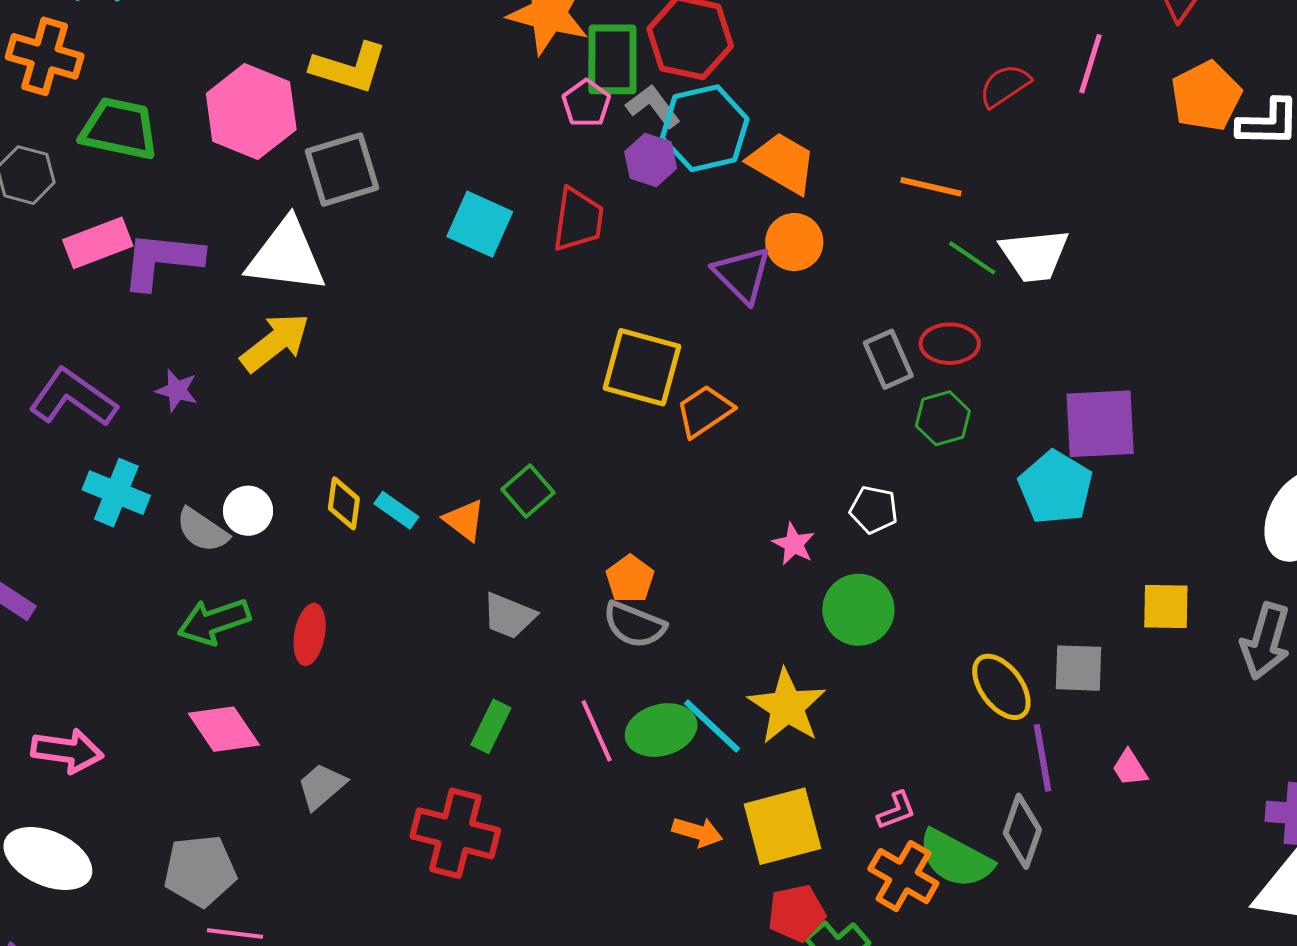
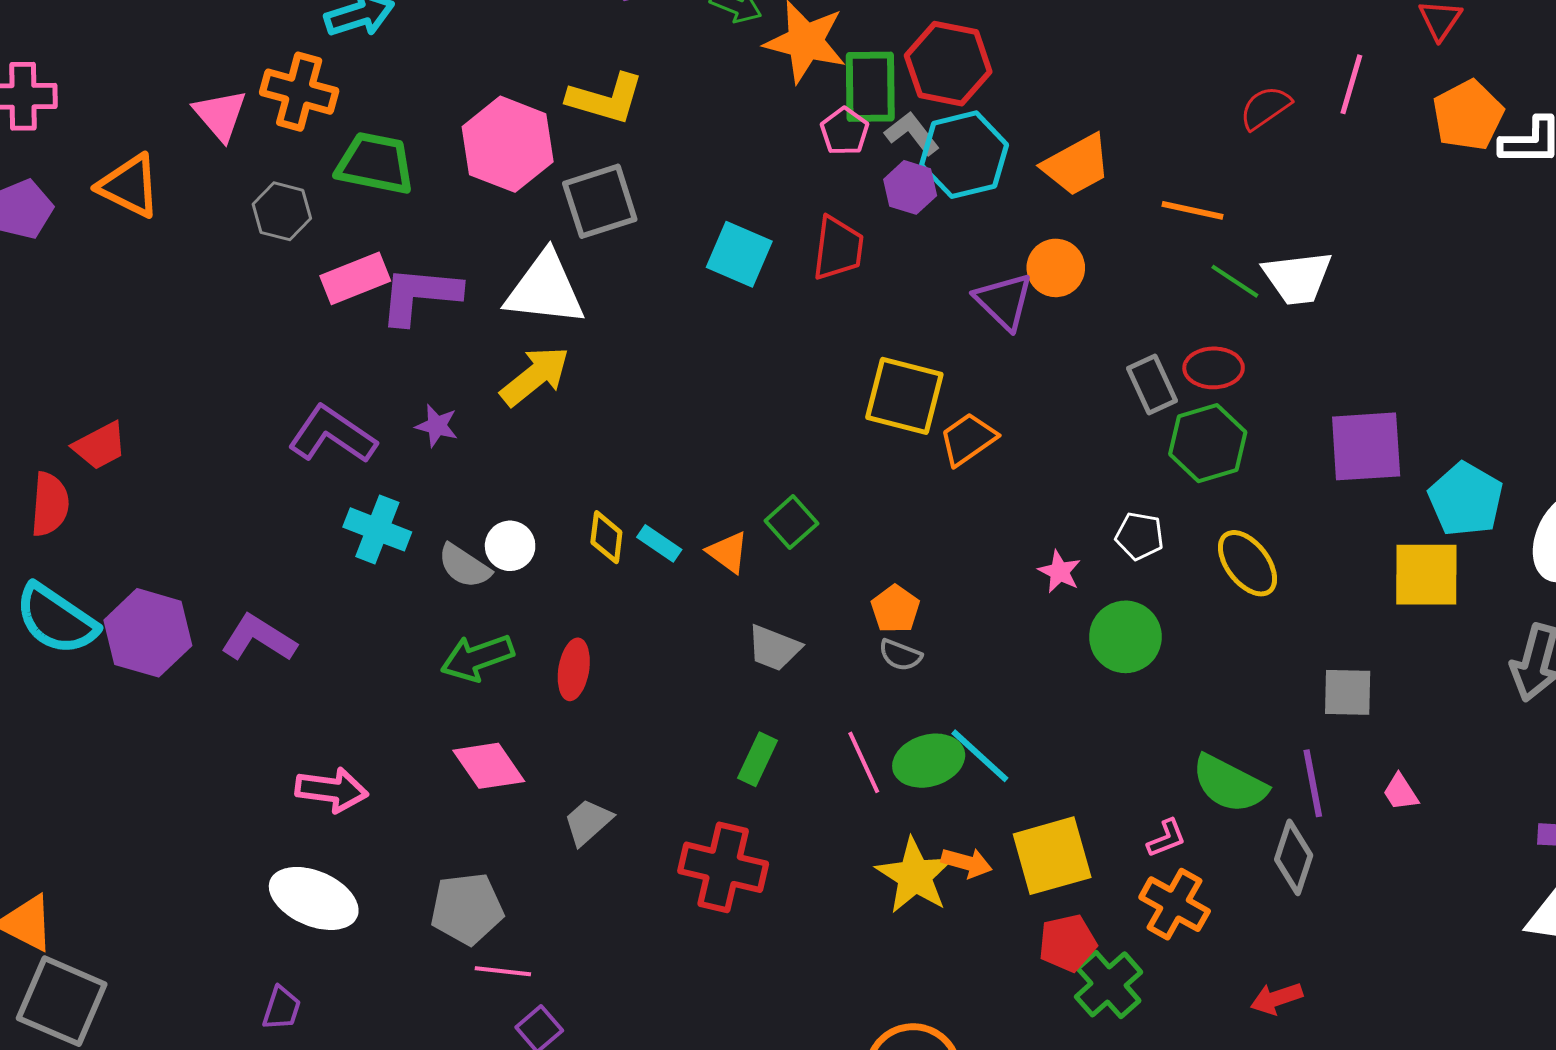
orange trapezoid: (782, 163) -> (1077, 165), moved, turned 122
green hexagon: (943, 418) -> (1208, 443), size x1.4
cyan pentagon: (1055, 488) -> (1466, 499), moved
yellow square: (1166, 606) -> (1426, 575), moved, size x1.4
gray semicircle: (634, 625) -> (900, 655), size x0.7
yellow ellipse: (1001, 687) -> (1248, 563), moved
yellow star: (787, 706) -> (915, 876), moved
green semicircle: (956, 859) -> (1229, 784), moved

